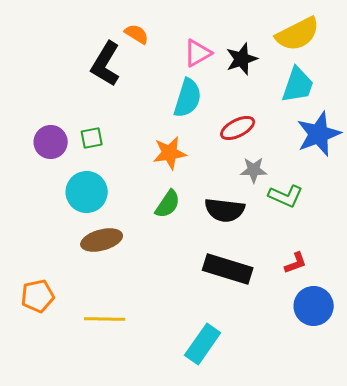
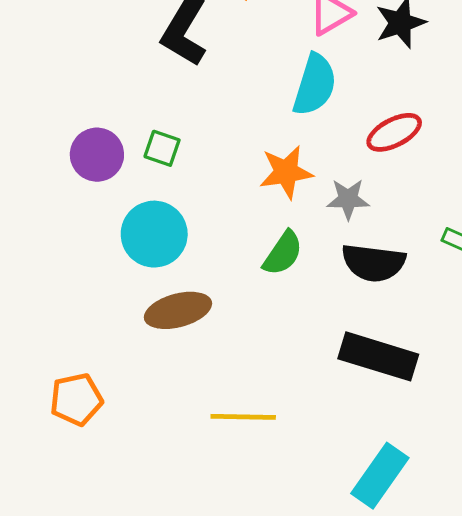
green square: (92, 138) -> (162, 148), turned 30
gray star: (254, 170) -> (348, 199), moved
yellow line: (105, 319) -> (243, 417), moved
cyan rectangle: (203, 344) -> (380, 476), moved

